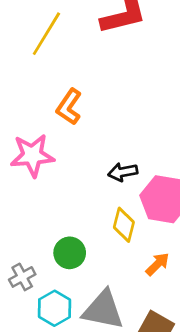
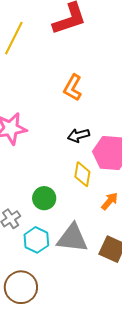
orange L-shape: (69, 107) -> (73, 88), moved

